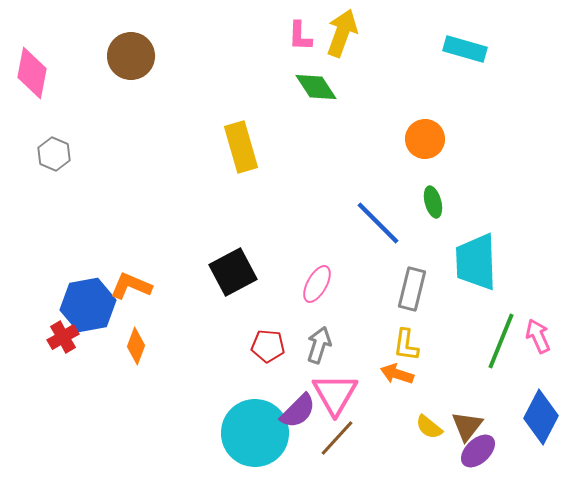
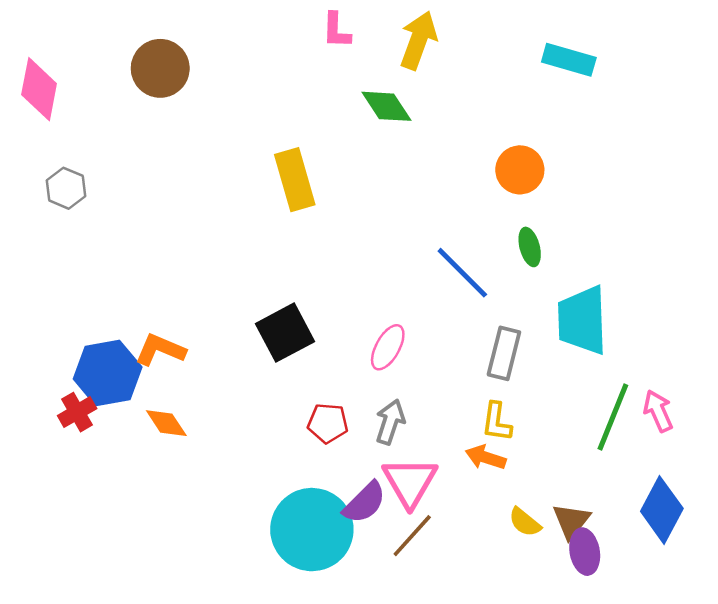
pink L-shape: (300, 36) -> (336, 30), moved
orange diamond: (136, 346) -> (166, 423), turned -54
purple ellipse: (478, 451) -> (585, 552), turned -57

